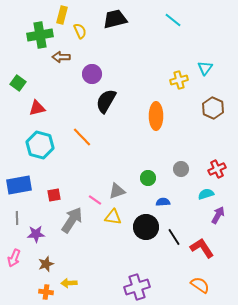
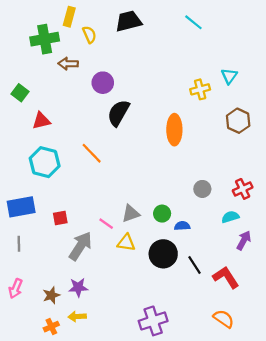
green circle: (148, 178) -> (162, 214), moved
purple star: (36, 234) -> (78, 287), moved
orange cross: (46, 292) -> (51, 327), turned -32

